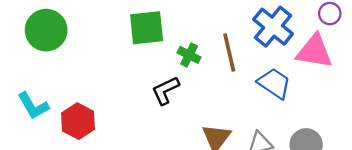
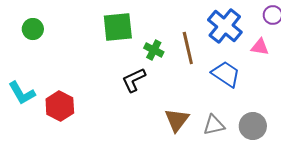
green circle: (46, 30) -> (33, 29), size x0.6
pink triangle: (314, 51) -> (260, 47), size x0.6

